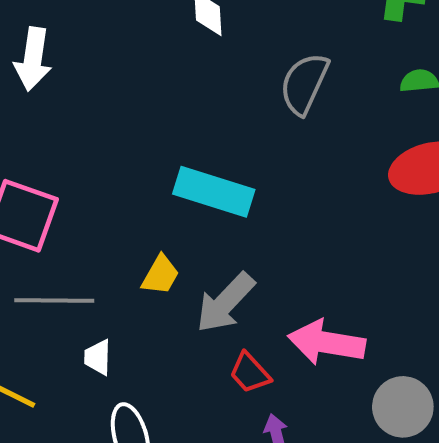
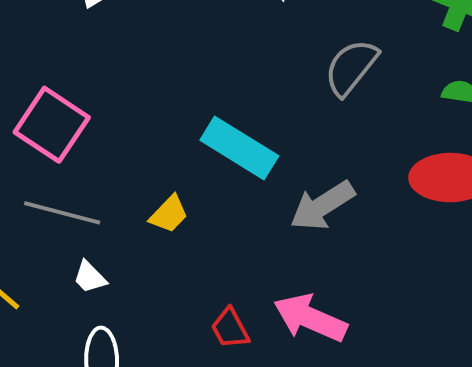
gray arrow: (225, 303) -> (322, 206), moved
white trapezoid: (98, 357) -> (90, 277), turned -60

